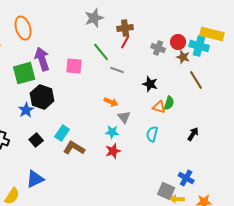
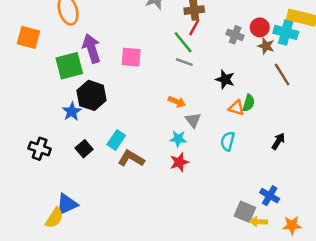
green line: (101, 52) -> (183, 42), moved
blue triangle: (35, 179) -> (67, 204), moved

